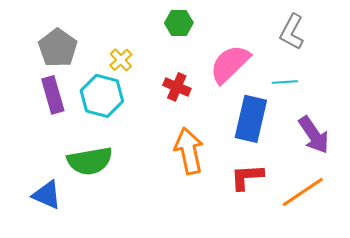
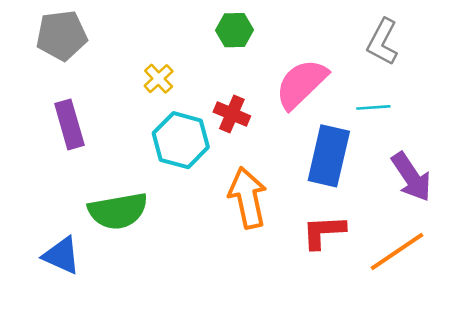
gray pentagon: (58, 48) -> (62, 35), moved, turned 30
cyan hexagon: (102, 96) -> (181, 140), moved

